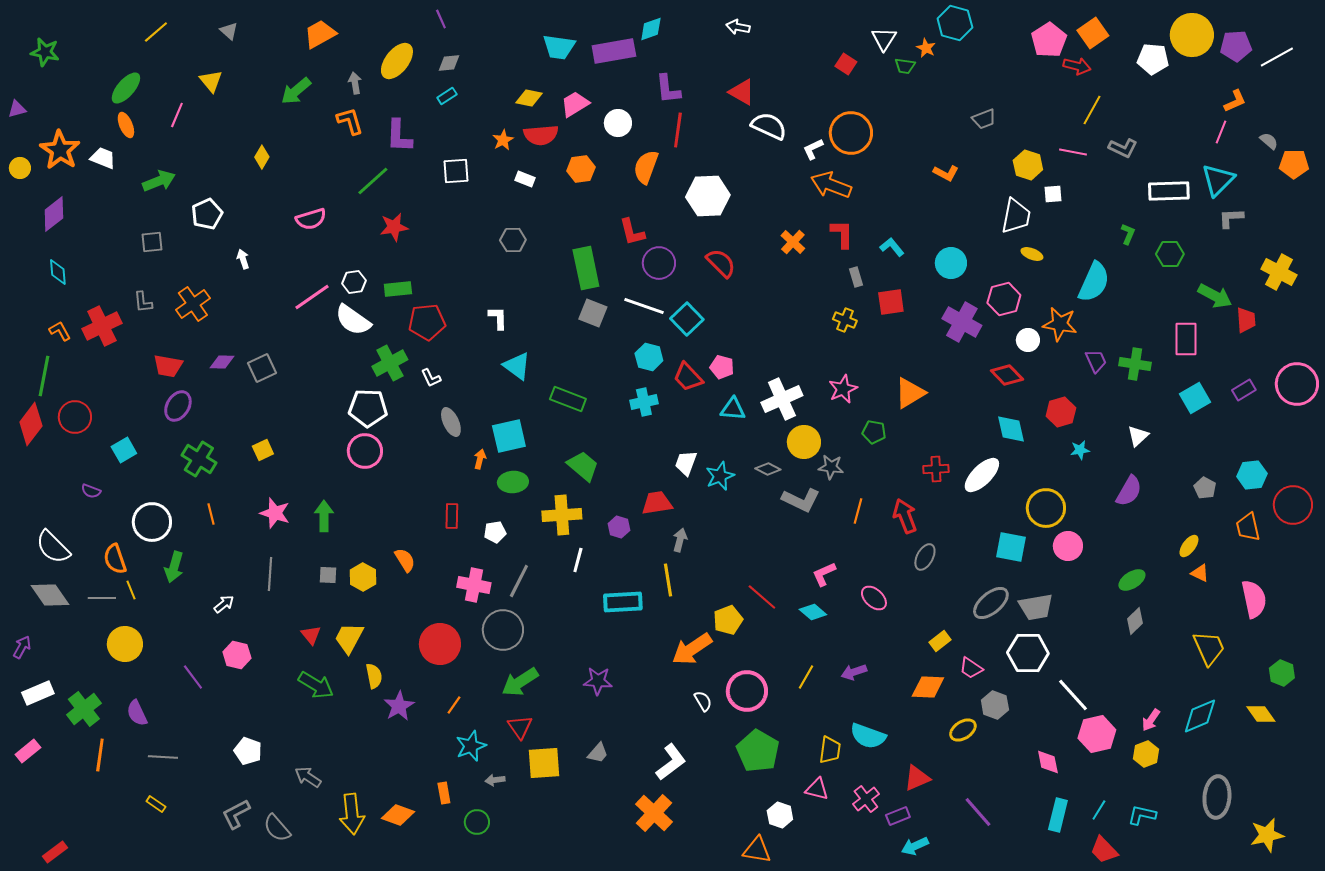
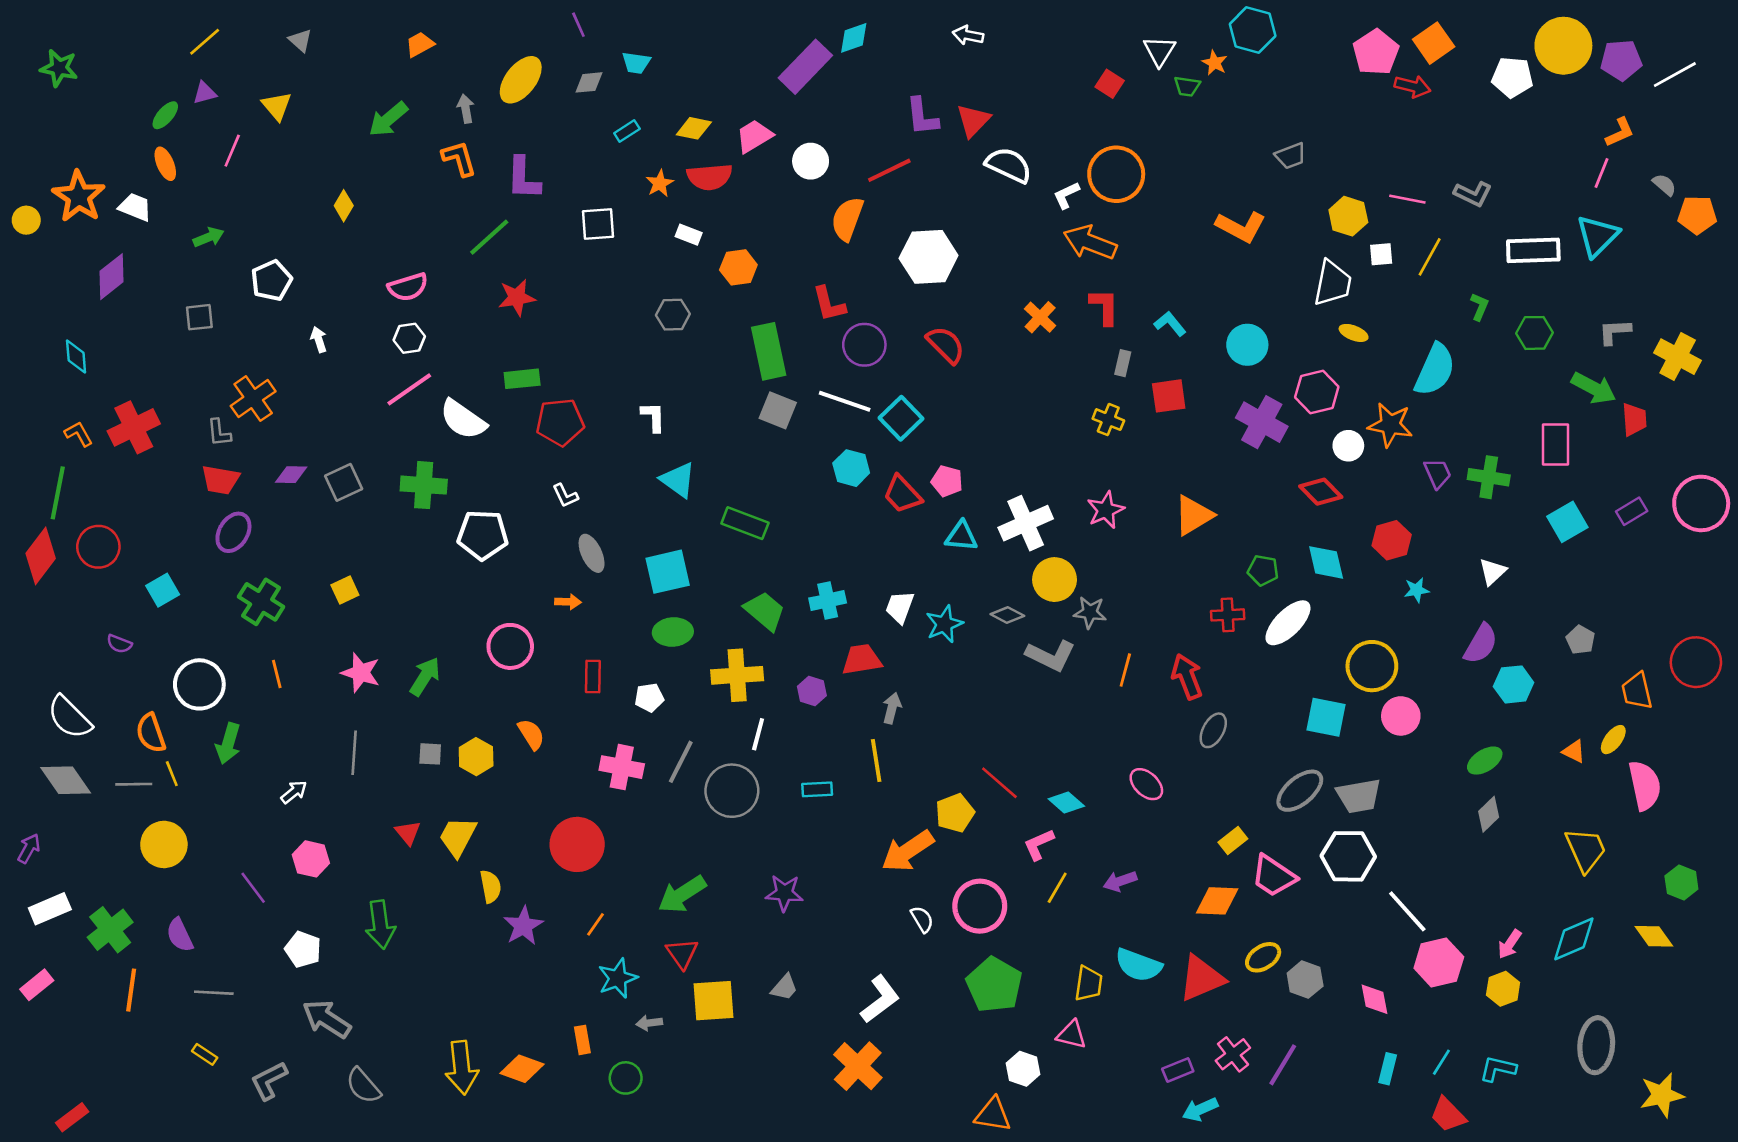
orange trapezoid: (320, 34) -> (420, 44), size x0.7
cyan trapezoid: (559, 47) -> (636, 63), moved, size x0.7
purple rectangle: (614, 51) -> (805, 67), turned -36
green ellipse: (126, 88) -> (165, 115), size x0.7
purple L-shape: (668, 89) -> (922, 117), moved
red triangle: (742, 92) -> (973, 120), turned 44
cyan rectangle: (447, 96) -> (627, 131), moved
purple triangle: (17, 109) -> (205, 93), moved
yellow line: (1092, 110) -> (1430, 257), moved
red line: (678, 130) -> (889, 170), turned 56
orange hexagon: (581, 169) -> (738, 267), moved
orange L-shape: (946, 173) -> (1241, 227), size x1.5
green arrow: (159, 181) -> (209, 237), size x0.7
purple diamond: (54, 214) -> (111, 277), moved
gray L-shape: (1231, 218) -> (1615, 332), moved
gray rectangle: (856, 277) -> (1123, 363), turned 30
white hexagon: (354, 282) -> (409, 338), moved
gray L-shape: (143, 302) -> (219, 433), moved
green cross: (390, 363) -> (424, 485), moved, turned 32
cyan cross: (644, 402) -> (828, 601), moved
green pentagon: (874, 432) -> (1263, 570), moved
pink circle: (365, 451) -> (510, 646), moved
orange arrow: (480, 459) -> (568, 602), moved, turned 78
cyan hexagon: (1252, 475) -> (1514, 684), moved
green arrow: (324, 516) -> (425, 677), turned 32
yellow ellipse: (1189, 546) -> (1613, 740), moved
pink L-shape: (824, 574) -> (1039, 844), moved
cyan rectangle: (623, 602) -> (817, 789), size x0.6
gray circle: (503, 630) -> (732, 791), moved
pink trapezoid: (971, 668) -> (1274, 876), size x1.5
green arrow: (316, 685) -> (380, 924), moved, turned 51
gray hexagon: (995, 705) -> (1305, 980), moved
white pentagon: (248, 751) -> (303, 949), moved
gray arrow: (308, 777) -> (327, 1019), moved, size x1.4
red triangle: (917, 778) -> (1201, 978), moved, size x1.4
pink cross: (866, 799) -> (1233, 1054), moved
purple line: (978, 812) -> (1283, 1065), turned 72
gray L-shape: (236, 814) -> (269, 1081), moved
cyan rectangle: (1058, 815) -> (1388, 1069), size x0.7

